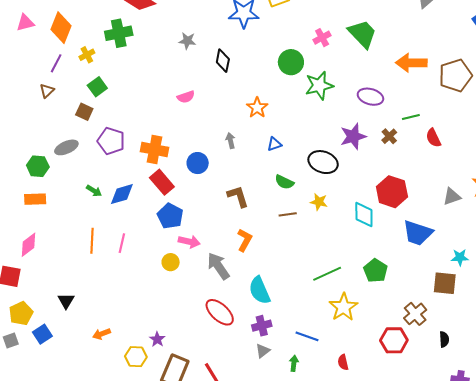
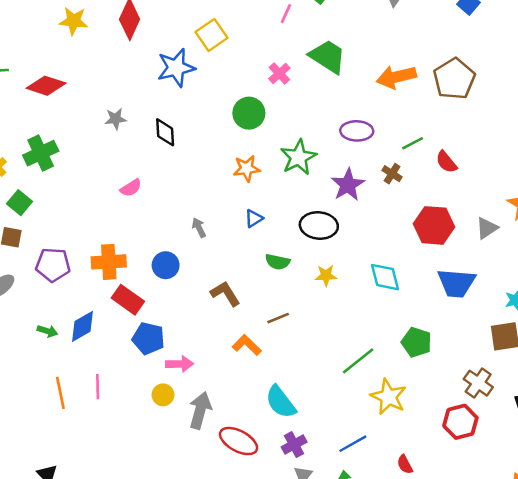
green cross: (119, 33) -> (41, 153), moved
green star: (319, 86) -> (298, 157), moved
orange star: (257, 108) -> (247, 169), moved, turned -30
red hexagon: (392, 192) -> (434, 225), moved
brown line: (288, 214) -> (278, 318), moved
orange L-shape: (245, 240) -> (247, 345), turned -60
gray arrow: (218, 266) -> (200, 410), moved, turned 64
blue line: (307, 336) -> (353, 444), turned -35

